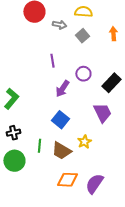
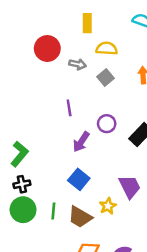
purple trapezoid: (102, 113) -> (130, 187), moved
black cross: (13, 133) -> (22, 184), moved
green circle: (14, 161) -> (23, 210), moved

